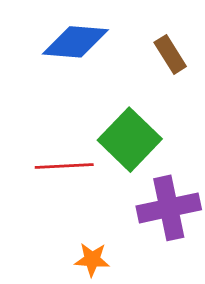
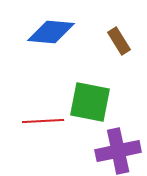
green square: (130, 140) -> (90, 102), turned -33

